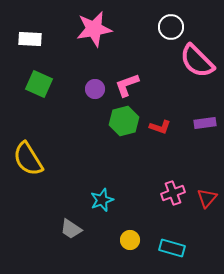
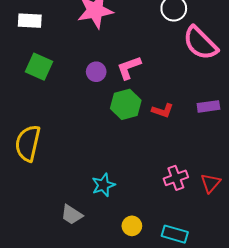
yellow semicircle: (28, 159) -> (28, 143), turned 45

